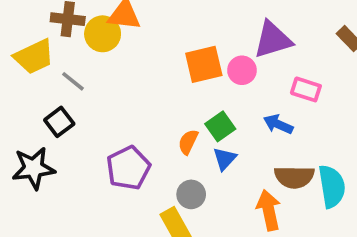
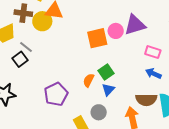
pink circle: (242, 70) -> (116, 31), moved
black square: (59, 122) -> (20, 59), moved
blue arrow: (278, 124) -> (153, 73), moved
gray circle: (191, 194) -> (99, 112), moved

